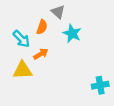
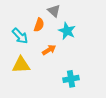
orange arrow: (41, 54) -> (49, 50), moved
cyan cross: (100, 85) -> (71, 79), moved

